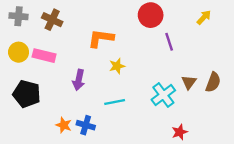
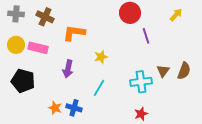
orange L-shape: (101, 38) -> (74, 33), moved
cyan cross: (163, 95) -> (141, 82), turned 30
cyan line: (115, 102) -> (99, 88), turned -48
red star: (180, 132) -> (141, 114), moved

